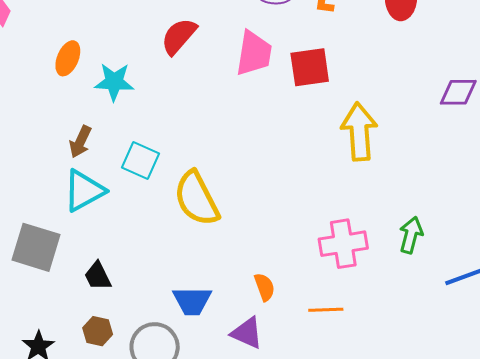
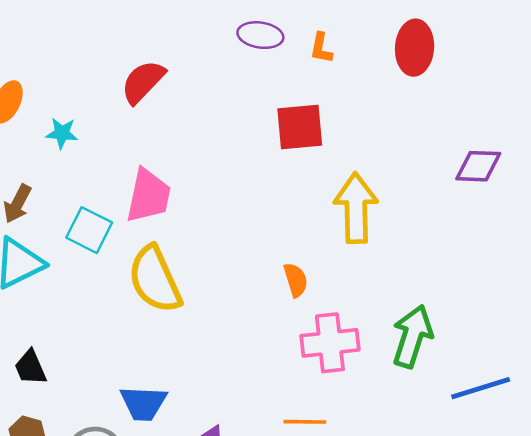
pink trapezoid: (254, 53) -> (148, 196), moved
cyan star: (114, 82) -> (62, 133), size x0.7
green arrow: (411, 235) -> (412, 336), size x1.4
orange semicircle: (264, 287) -> (296, 280), moved

